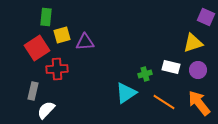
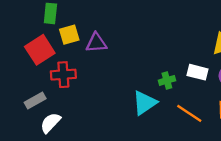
gray rectangle: (33, 91) -> (35, 100), turned 48

